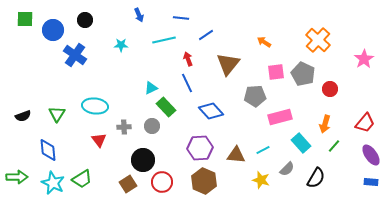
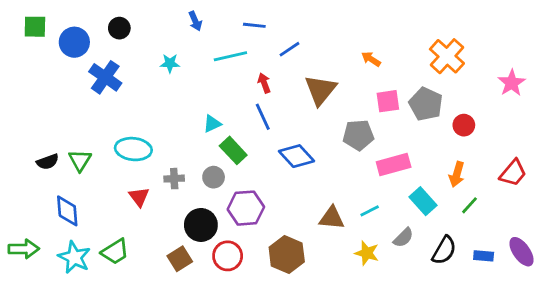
black semicircle: (23, 116) -> (48, 162), moved
purple hexagon: (200, 148) -> (246, 208), moved
purple ellipse: (371, 155) -> (521, 252), moved
blue rectangle: (371, 182) -> (484, 256), moved

